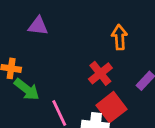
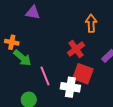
red square: (111, 107) -> (83, 74), turned -35

